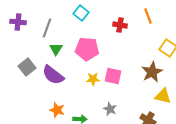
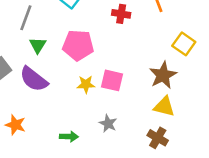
yellow triangle: (163, 96) -> (164, 107), moved
orange star: (57, 110) -> (15, 125), moved

